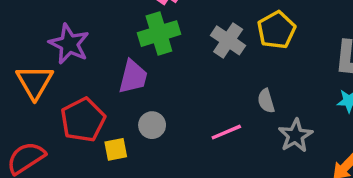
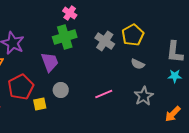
purple trapezoid: (133, 77) -> (50, 62), turned -35
gray semicircle: (266, 101) -> (138, 64), moved, turned -48

